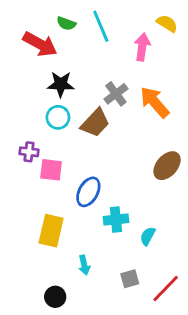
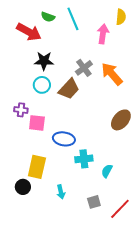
yellow semicircle: (167, 23) -> (121, 17), turned 63
blue ellipse: (88, 192) -> (64, 139), turned 70
black circle: (55, 297) -> (23, 187), moved

